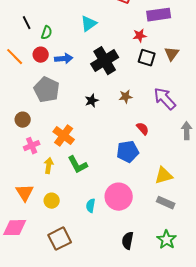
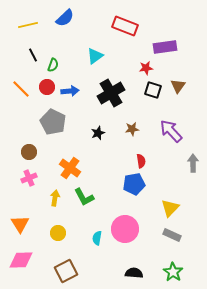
red semicircle: (143, 129) -> (141, 161), moved, turned 32
pink cross: (32, 146) -> (29, 178), moved
yellow triangle: (164, 176) -> (170, 208), turned -30
orange triangle: (25, 193) -> (20, 224), moved
black semicircle: (128, 241) -> (134, 273), turned 84

